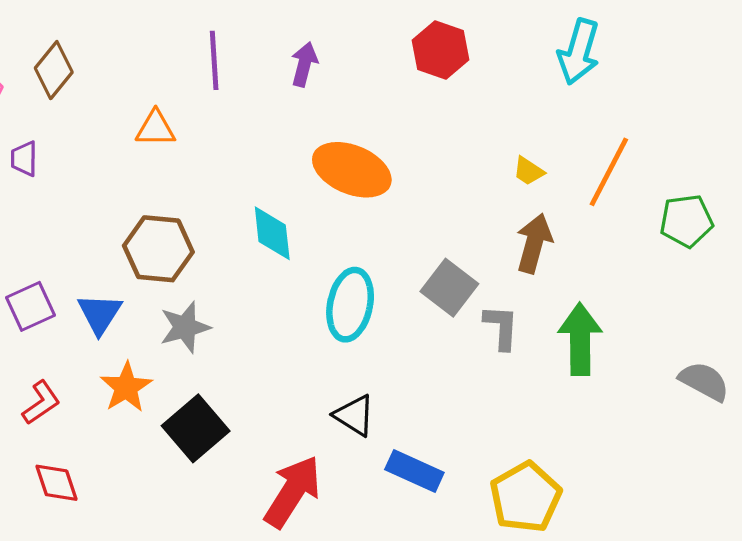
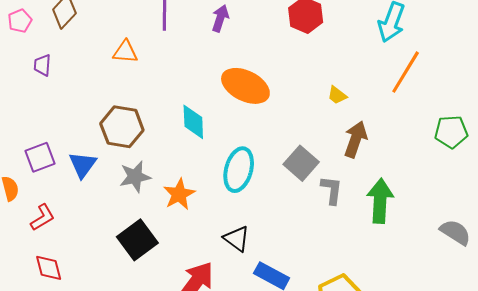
yellow trapezoid: (528, 171) -> (337, 95), moved
orange line: (609, 172) -> (406, 72), moved
orange star: (126, 387) -> (179, 194), moved

